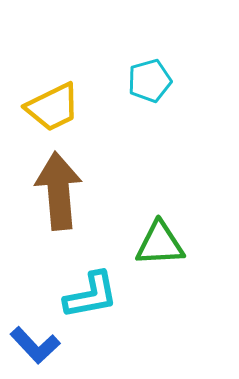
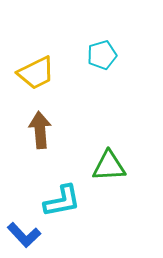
brown arrow: (59, 191) -> (40, 130), size x0.7

